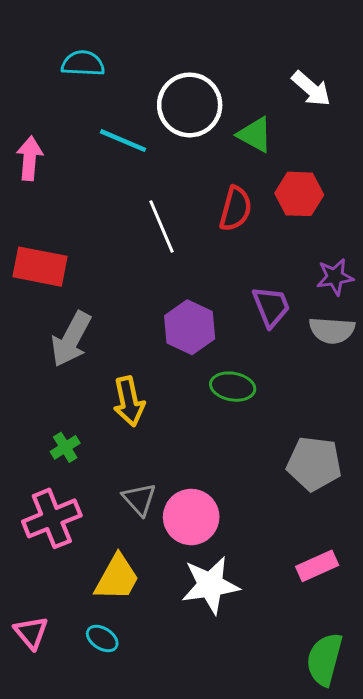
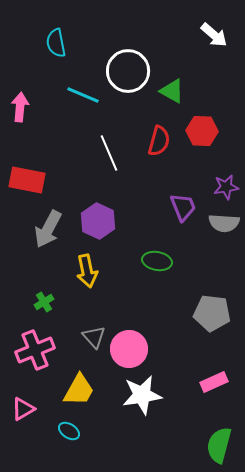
cyan semicircle: (83, 63) -> (56, 43), turned -104
white arrow: (311, 89) -> (214, 35), moved
purple hexagon: (190, 327) -> (98, 221), moved
pink triangle: (31, 633) -> (23, 409), moved, turned 40

